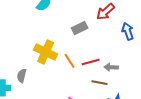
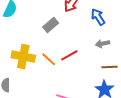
gray arrow: (111, 67) -> (102, 44), moved
brown line: (100, 83) -> (110, 67), moved

